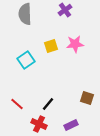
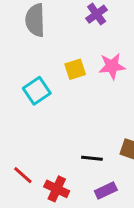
red line: (17, 104) -> (23, 175), moved
black line: (48, 104) -> (92, 158), moved, turned 56

